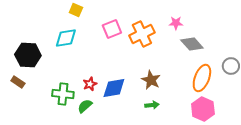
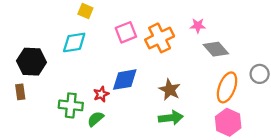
brown rectangle: (18, 82) -> (20, 92), turned 48
blue diamond: (114, 88) -> (125, 80), moved
green arrow: (152, 105) -> (171, 118), size x1.5

